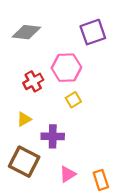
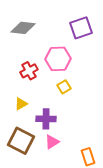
pink triangle: (68, 174) -> (52, 142), moved

